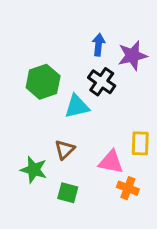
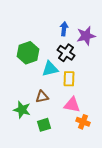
yellow rectangle: (140, 143) -> (69, 79), moved
brown triangle: (65, 150) -> (42, 97), turned 32
green square: (68, 193) -> (44, 125), turned -32

